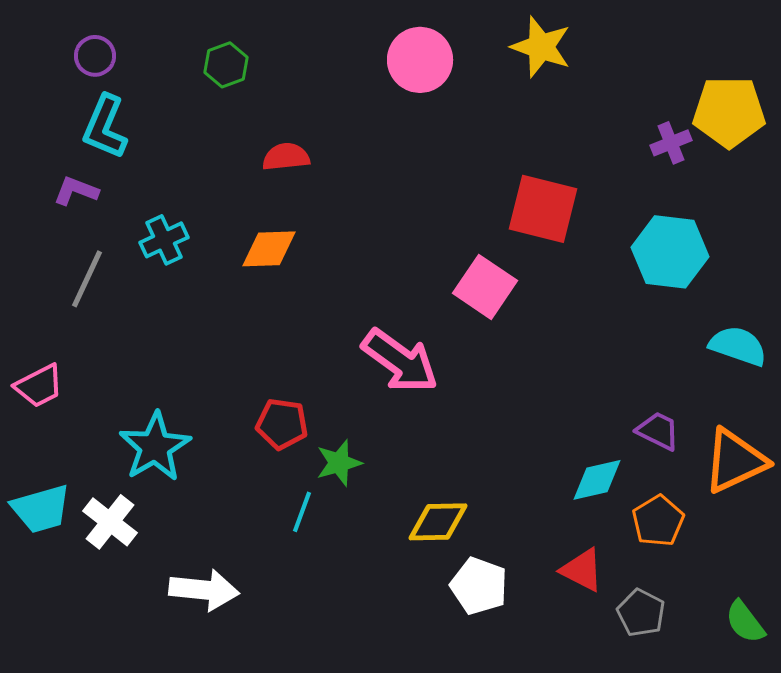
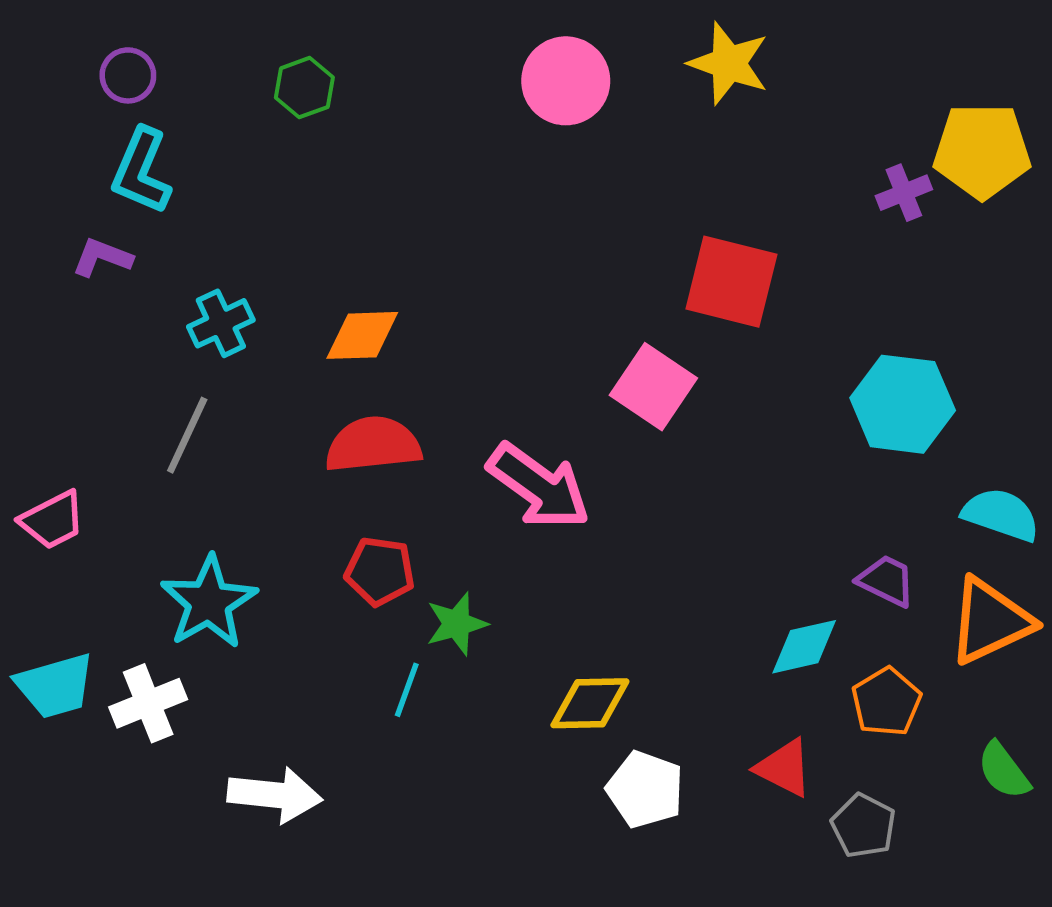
red semicircle: (286, 157) -> (373, 445), moved, size x1.5
cyan hexagon: (670, 252) -> (903, 404), moved
gray line: (87, 279) -> (187, 435), moved
cyan semicircle: (738, 346) -> (1001, 515), moved
white cross: (110, 522) -> (148, 703), turned 30
green semicircle: (745, 622) -> (1004, 771), moved

